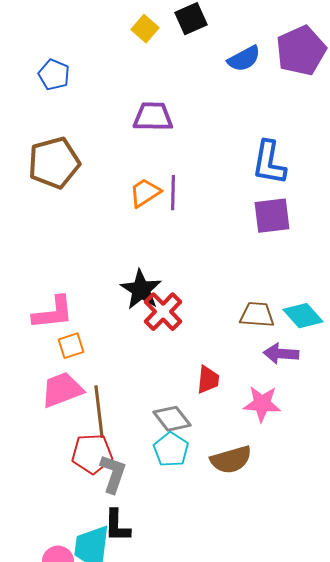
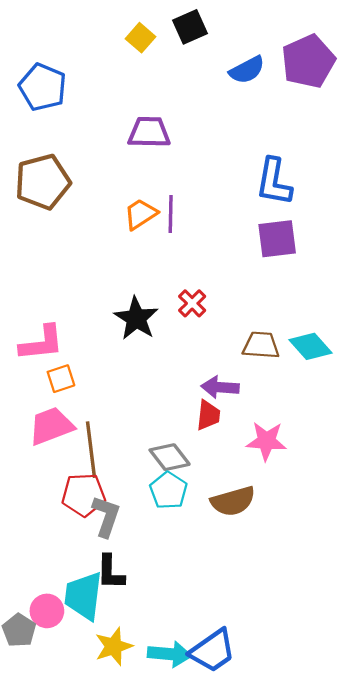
blue pentagon: (54, 75) -> (43, 87), size x1.4
red cross: (163, 312) -> (192, 303), moved, size x0.7
purple arrow: (281, 354) -> (220, 387), moved

